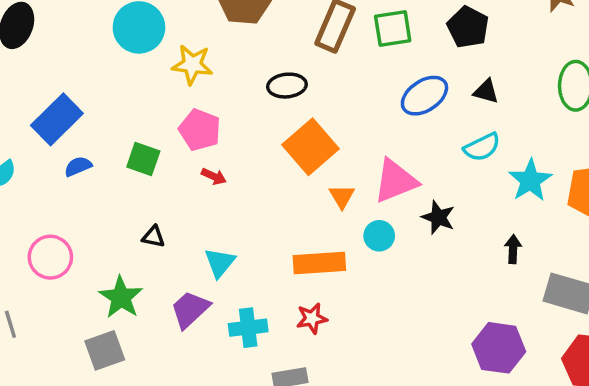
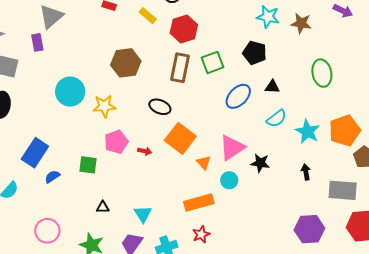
black ellipse: (287, 86) -> (160, 107), turned 40
pink pentagon: (200, 130) -> (116, 142), turned -30
red arrow: (214, 176) -> (145, 151), moved

